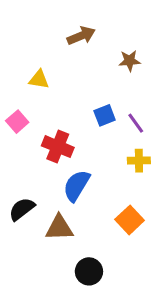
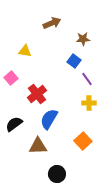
blue square: (105, 115) -> (74, 61), moved, turned -32
red cross: (58, 147) -> (37, 94), turned 30
black semicircle: (22, 209) -> (14, 124), moved

